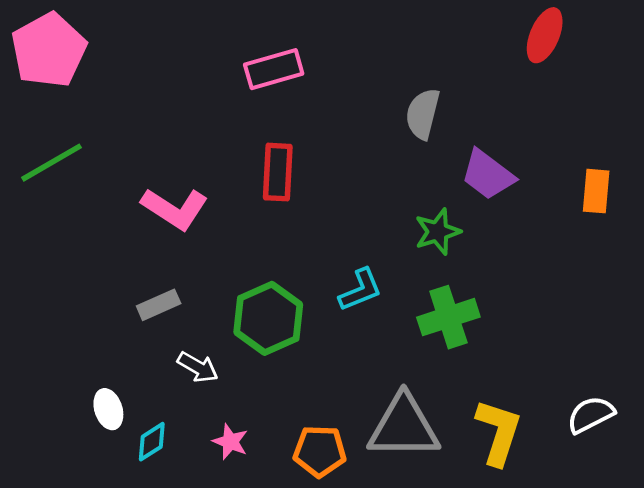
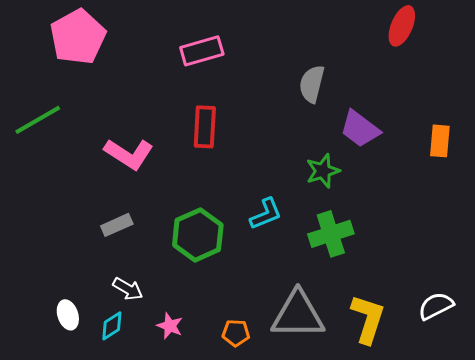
pink pentagon: (49, 50) -> (78, 37), moved
white arrow: (198, 367) -> (128, 289), moved
white ellipse: (108, 409) -> (68, 315), moved
orange pentagon: (320, 451) -> (236, 333), size x0.7

